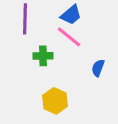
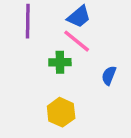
green cross: (43, 56) -> (60, 62), moved

